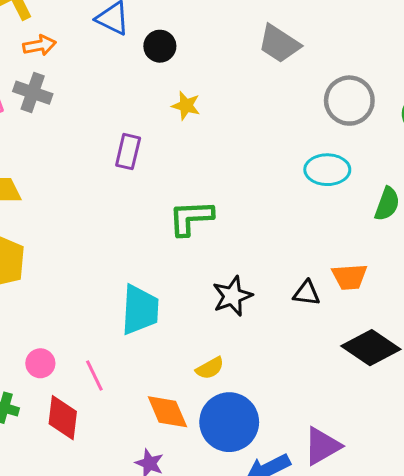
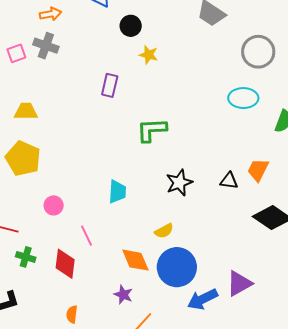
black circle: (160, 46) -> (131, 26), moved
orange trapezoid: (350, 277) -> (258, 170), turned 120
cyan trapezoid: (140, 310) -> (117, 192), size x0.7
pink circle: (40, 363) -> (54, 205), moved

